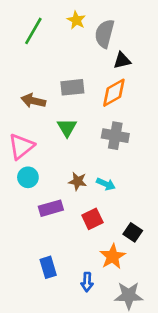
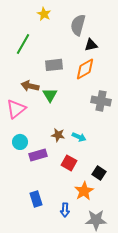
yellow star: (76, 20) -> (44, 14), moved
green line: (33, 31) -> (23, 44), moved
brown arrow: (33, 101) -> (30, 86), moved
gray cross: (115, 136) -> (101, 101), moved
cyan circle: (28, 177) -> (20, 142), moved
red square: (92, 219) -> (69, 163), turned -35

